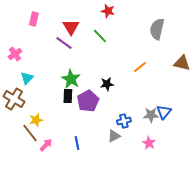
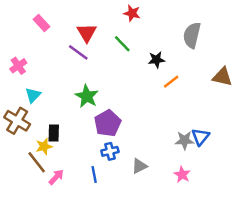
pink rectangle: (34, 19) -> (42, 23), turned -56
black star: (107, 84) -> (156, 60), moved
black rectangle: (68, 96) -> (54, 133), moved
blue cross: (124, 121) -> (110, 151), moved

